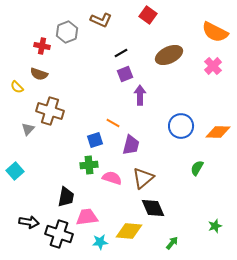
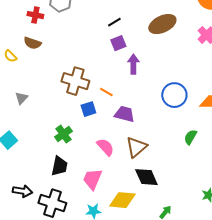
brown cross: (50, 111) -> (75, 81), moved
purple trapezoid: (131, 145) -> (124, 114), turned -90
green cross: (89, 165) -> (63, 134), moved, turned -30
pink semicircle: (112, 178) -> (105, 147), turned 30
pink trapezoid: (87, 217) -> (92, 179), moved, turned -60

